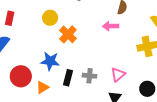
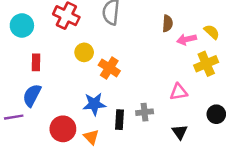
pink arrow: (111, 26) -> (187, 39), moved
pink triangle: (118, 75) -> (179, 92), moved, turned 42
orange triangle: (42, 87) -> (91, 137), turned -32

